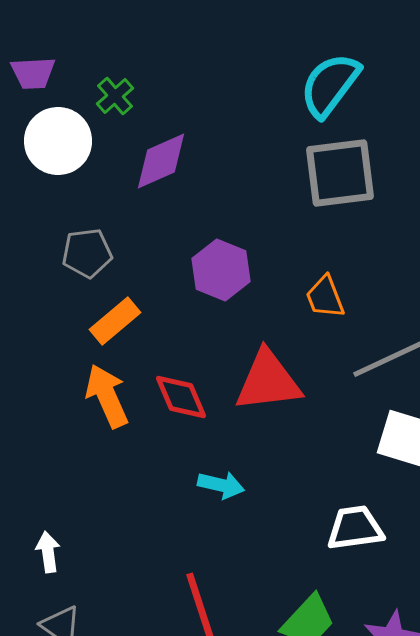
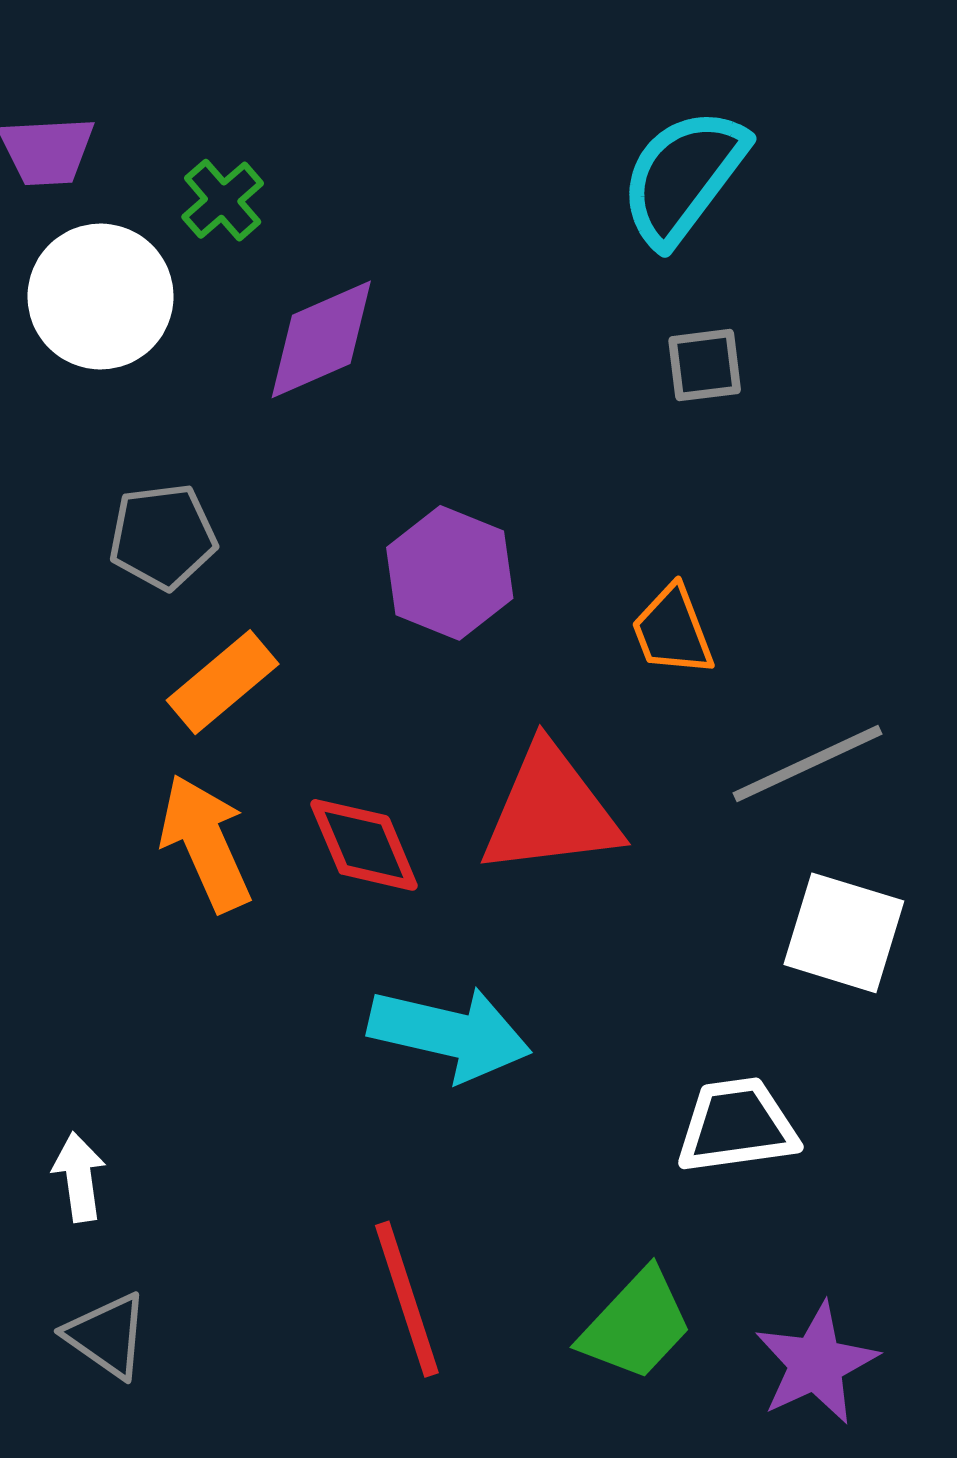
gray square: (340, 173) -> (705, 365), size x0.5
cyan arrow: (221, 485) -> (450, 1033), size x1.6

